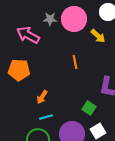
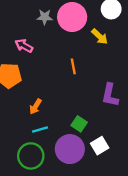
pink arrow: (28, 35) -> (24, 46), moved, size x0.7
green square: (89, 108) -> (79, 124), moved

